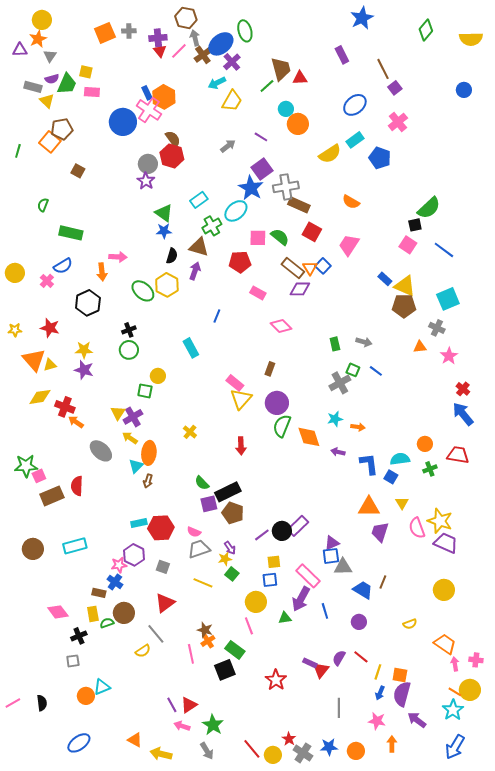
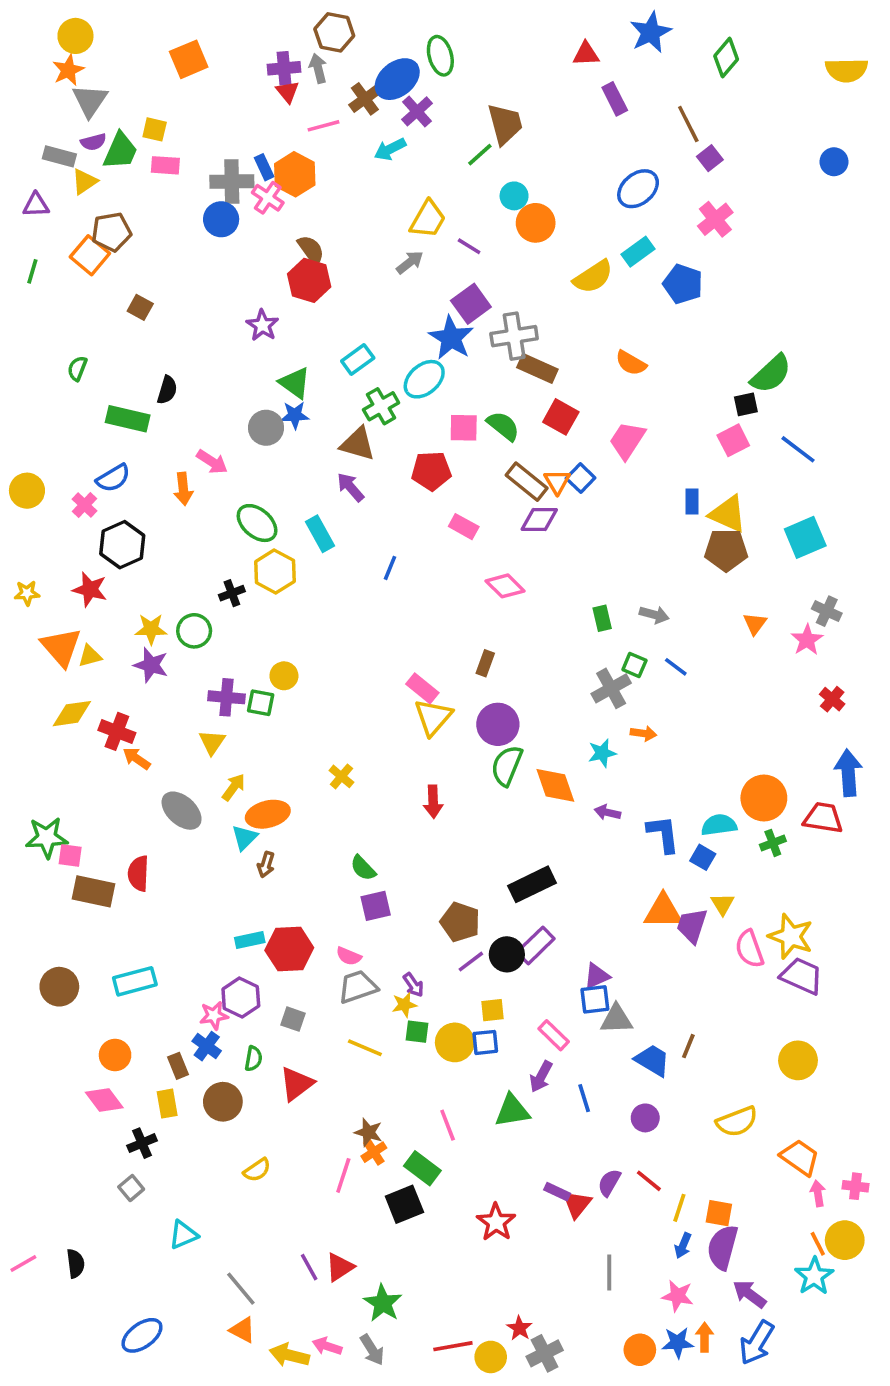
green diamond: (426, 30) -> (726, 58), moved
gray cross: (129, 31) -> (232, 182), moved, size x1.6
gray arrow: (195, 38) -> (318, 68), moved
purple triangle: (20, 50) -> (36, 205), moved
pink line: (179, 51) -> (324, 126), moved, turned 30
gray triangle: (50, 56) -> (90, 101), size x1.5
red triangle: (300, 78) -> (586, 54), moved
yellow triangle: (47, 101) -> (84, 182), turned 42
yellow trapezoid: (232, 101) -> (428, 219), moved
pink cross: (149, 110) -> (268, 198), size x0.7
blue circle: (123, 122) -> (221, 219), size x0.7
gray circle: (148, 164) -> (266, 428), moved
pink square: (408, 245) -> (733, 440), turned 30
black semicircle: (172, 256) -> (167, 390), moved
pink arrow: (118, 257) -> (212, 462), turned 30
purple arrow: (195, 271) -> (350, 487), turned -60
blue rectangle: (385, 279) -> (692, 501), turned 48
yellow hexagon: (167, 285) -> (275, 572), moved
black hexagon: (88, 303) -> (122, 545), moved
gray cross: (437, 328) -> (827, 611), moved
orange triangle: (420, 347) -> (755, 624), turned -48
cyan rectangle: (191, 348) -> (320, 534), moved
green circle: (129, 350) -> (194, 631), moved
blue arrow: (463, 414) -> (848, 773), moved, turned 35
purple cross: (133, 417) -> (226, 697), moved, turned 36
orange arrow: (358, 427) -> (643, 733), moved
yellow arrow: (130, 438) -> (234, 787), turned 91
orange circle: (425, 444) -> (764, 798), size x1.6
orange ellipse: (149, 453) -> (268, 814), turned 70
pink square: (39, 476) -> (70, 856), turned 32
black rectangle: (228, 492) -> (532, 884), moved
brown rectangle: (52, 496) -> (93, 891), turned 35
brown pentagon: (233, 513) -> (460, 922), moved
purple trapezoid: (380, 532) -> (692, 926), moved
green square: (232, 574) -> (417, 1032), turned -32
pink rectangle: (308, 576) -> (554, 1035), size x0.7
brown rectangle: (99, 593) -> (178, 1066), turned 56
purple arrow: (301, 599) -> (541, 1077), size x0.7
yellow circle: (256, 602) -> (455, 1042), moved
green triangle: (285, 618) -> (512, 1111), size x1.5
green semicircle: (107, 623) -> (253, 1059), moved, turned 120
yellow semicircle: (410, 624) -> (737, 1122), size x1.6
gray line: (156, 634) -> (241, 1289), moved
pink line: (191, 654) -> (343, 1175), turned 30
gray square: (73, 661) -> (131, 1188), turned -32
orange line: (455, 692) -> (818, 1244), turned 32
orange circle: (86, 696) -> (115, 1055), moved
pink arrow: (182, 726) -> (327, 1346), moved
blue star: (329, 747) -> (678, 1343), moved
blue arrow: (455, 747) -> (757, 1343), moved
red line: (252, 749) -> (453, 1346), turned -60
gray cross: (303, 753) -> (545, 1353), turned 30

